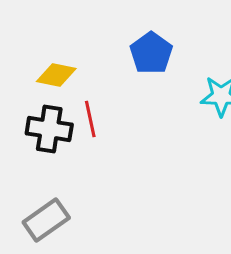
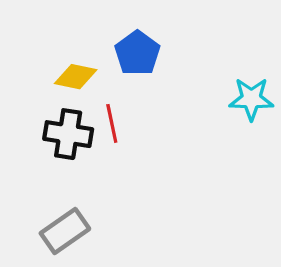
blue pentagon: (151, 53) -> (137, 53), moved

